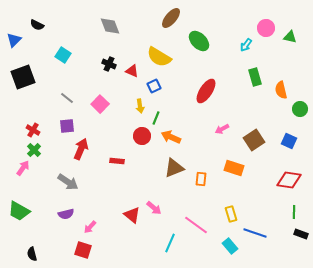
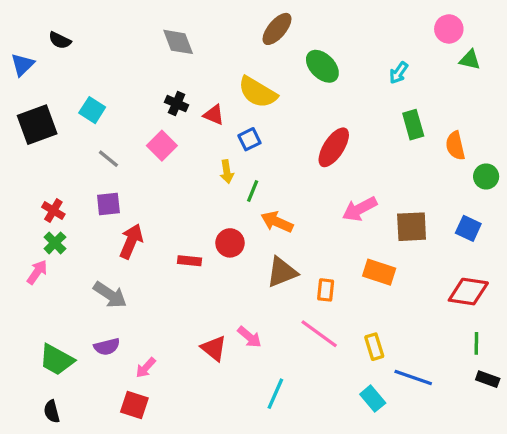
pink circle: (266, 28) -> (449, 29), moved
cyan square: (63, 55) -> (92, 110), moved
pink square: (100, 104) -> (162, 146), moved
pink arrow: (222, 129) -> (360, 209), size x1.5
red circle: (142, 136) -> (230, 243), moved
brown square: (254, 140) -> (412, 227), turned 30
green trapezoid: (19, 211) -> (57, 360), moved
pink line: (196, 225) -> (319, 334), moved

